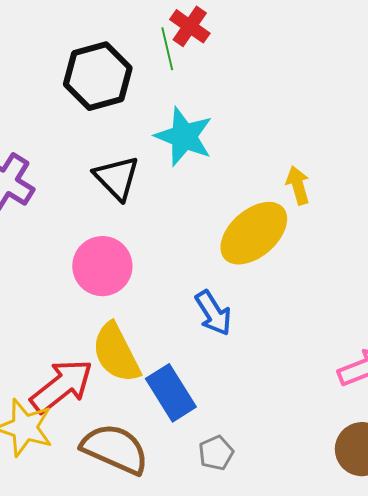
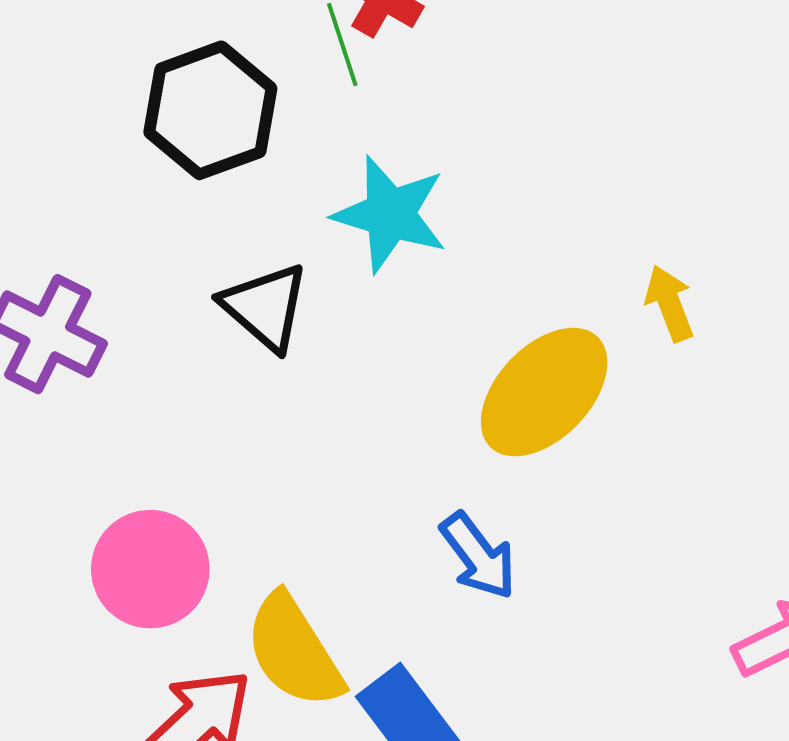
yellow arrow: (298, 185) -> (670, 303), moved
pink circle: (102, 266) -> (150, 569), moved

